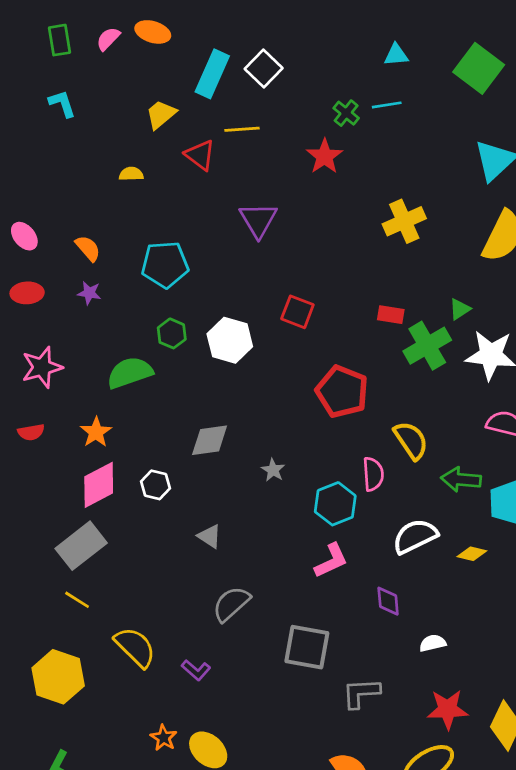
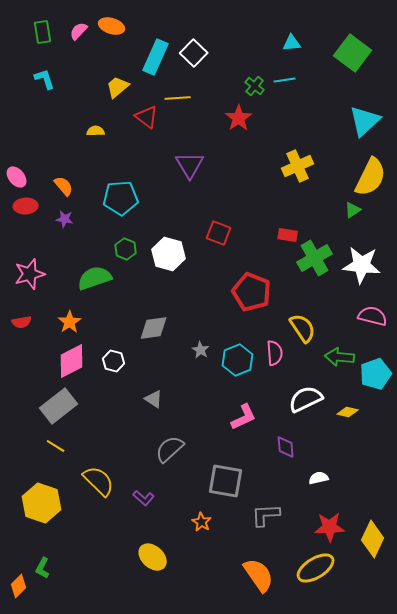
red ellipse: (27, 293) -> (26, 206), moved
green triangle: (460, 309) -> (353, 210), moved
cyan hexagon: (335, 504) -> (238, 360), moved
orange star: (164, 738) -> (202, 522), moved

